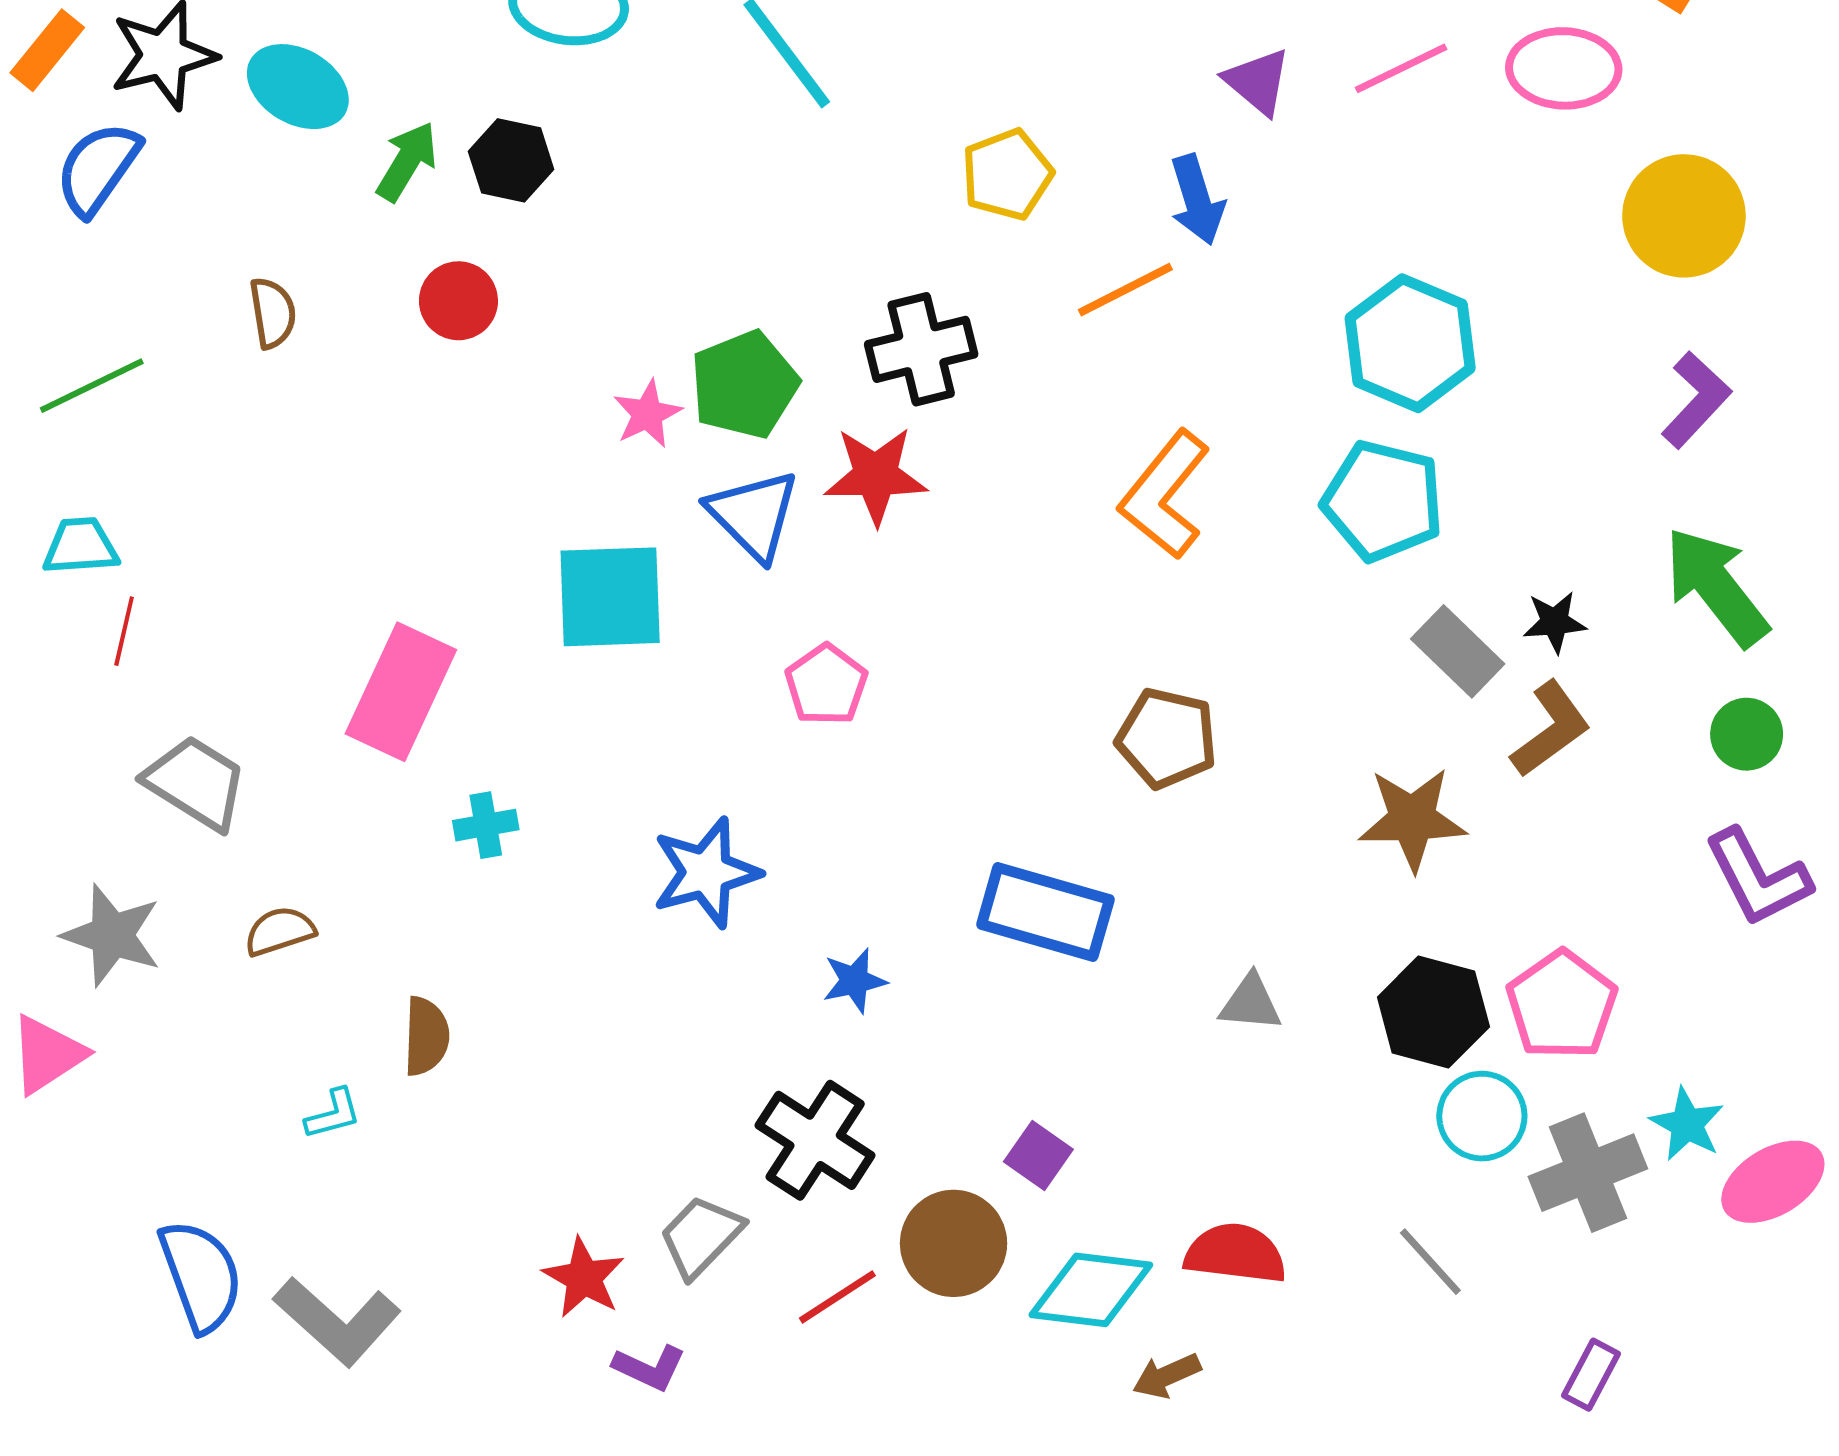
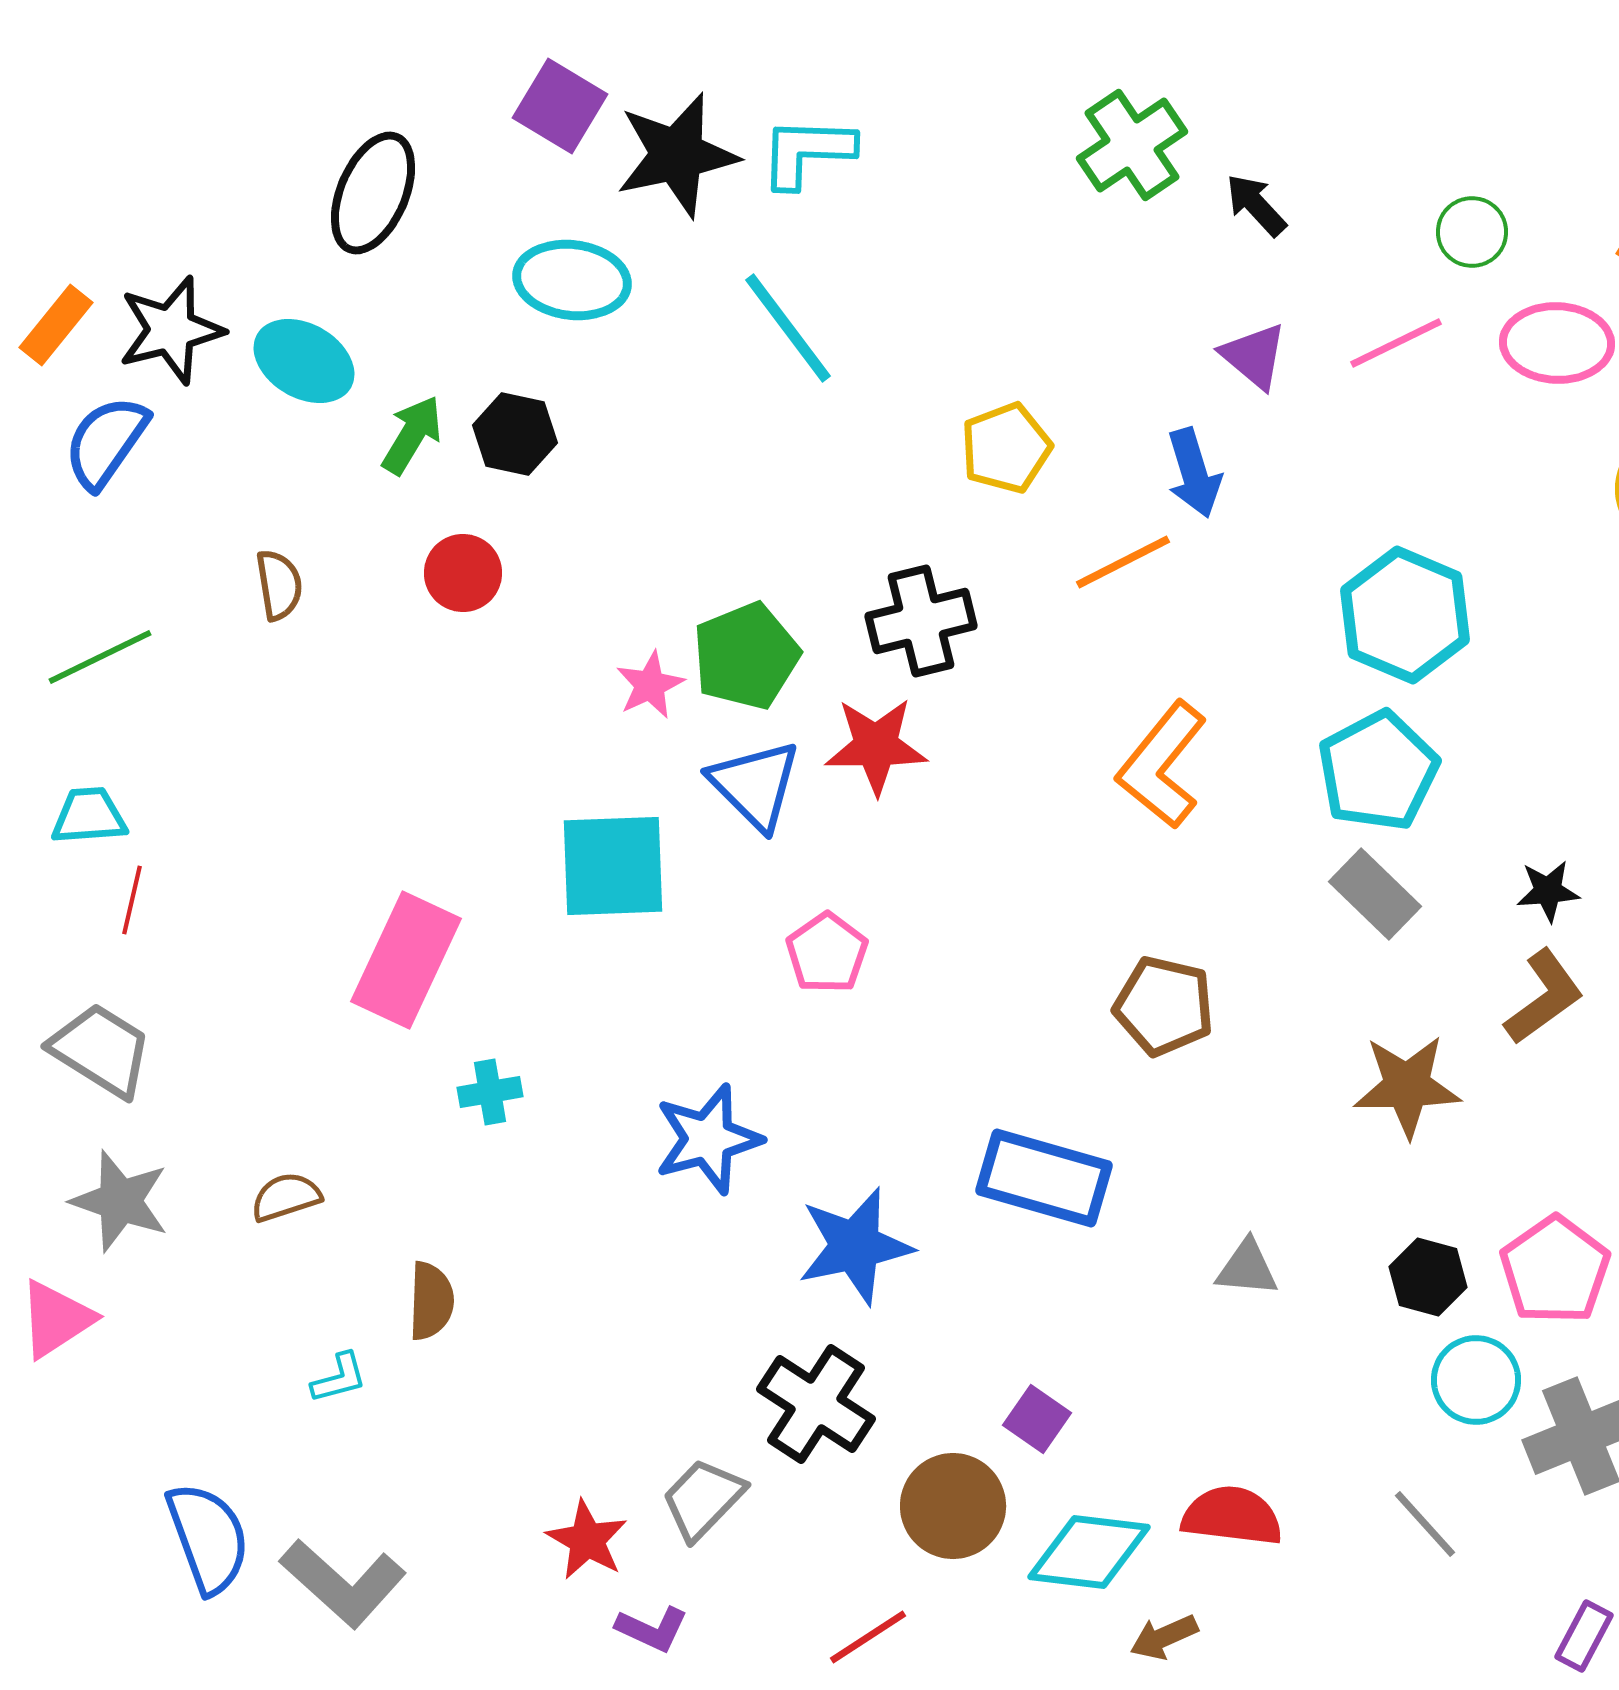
cyan pentagon: (1383, 501) -> (1378, 771), turned 30
gray rectangle: (1458, 651) -> (1375, 894), moved
gray trapezoid: (196, 783) -> (101, 1050), moved
blue star: (855, 981) -> (855, 1246), size x1.8
black hexagon: (1433, 1012) -> (1428, 1277), size x0.7
red line: (837, 1297) -> (868, 1637), moved

